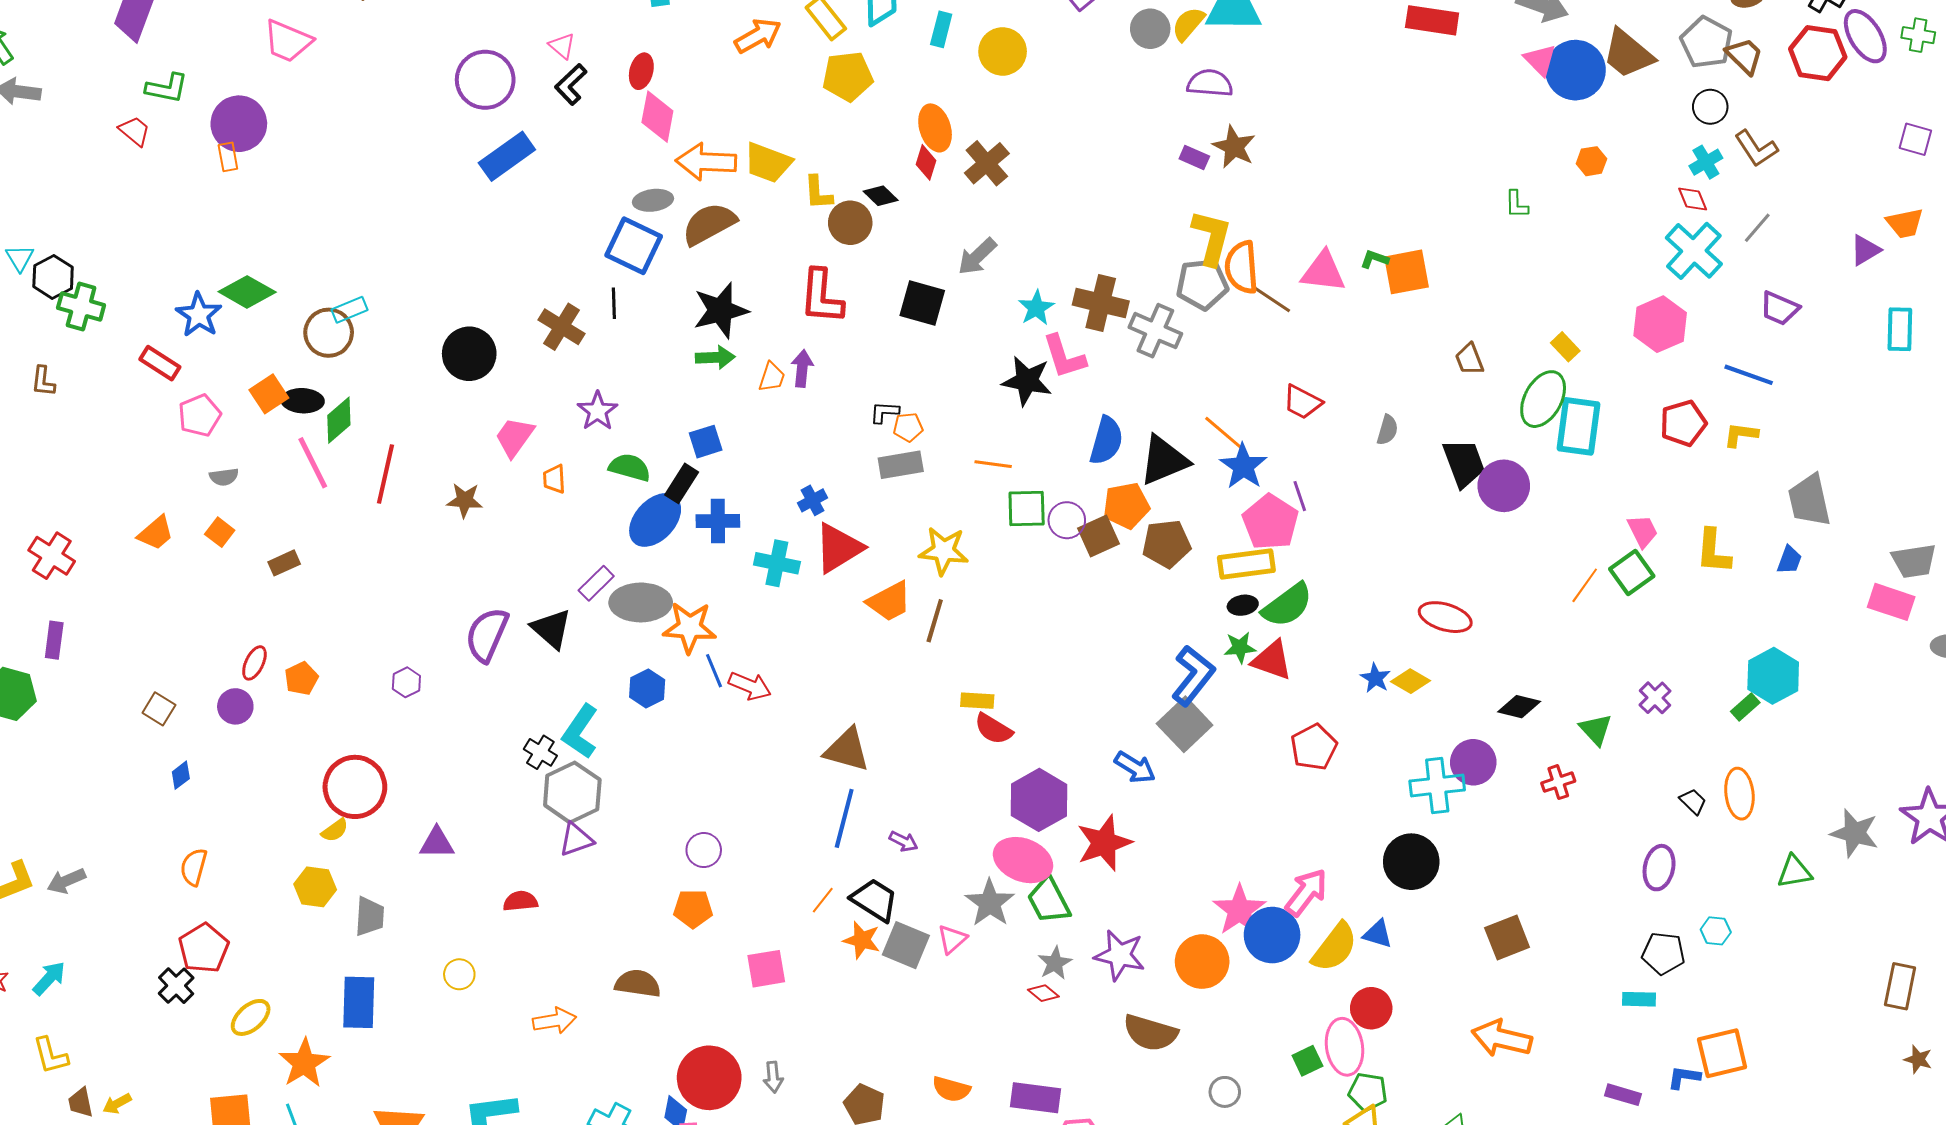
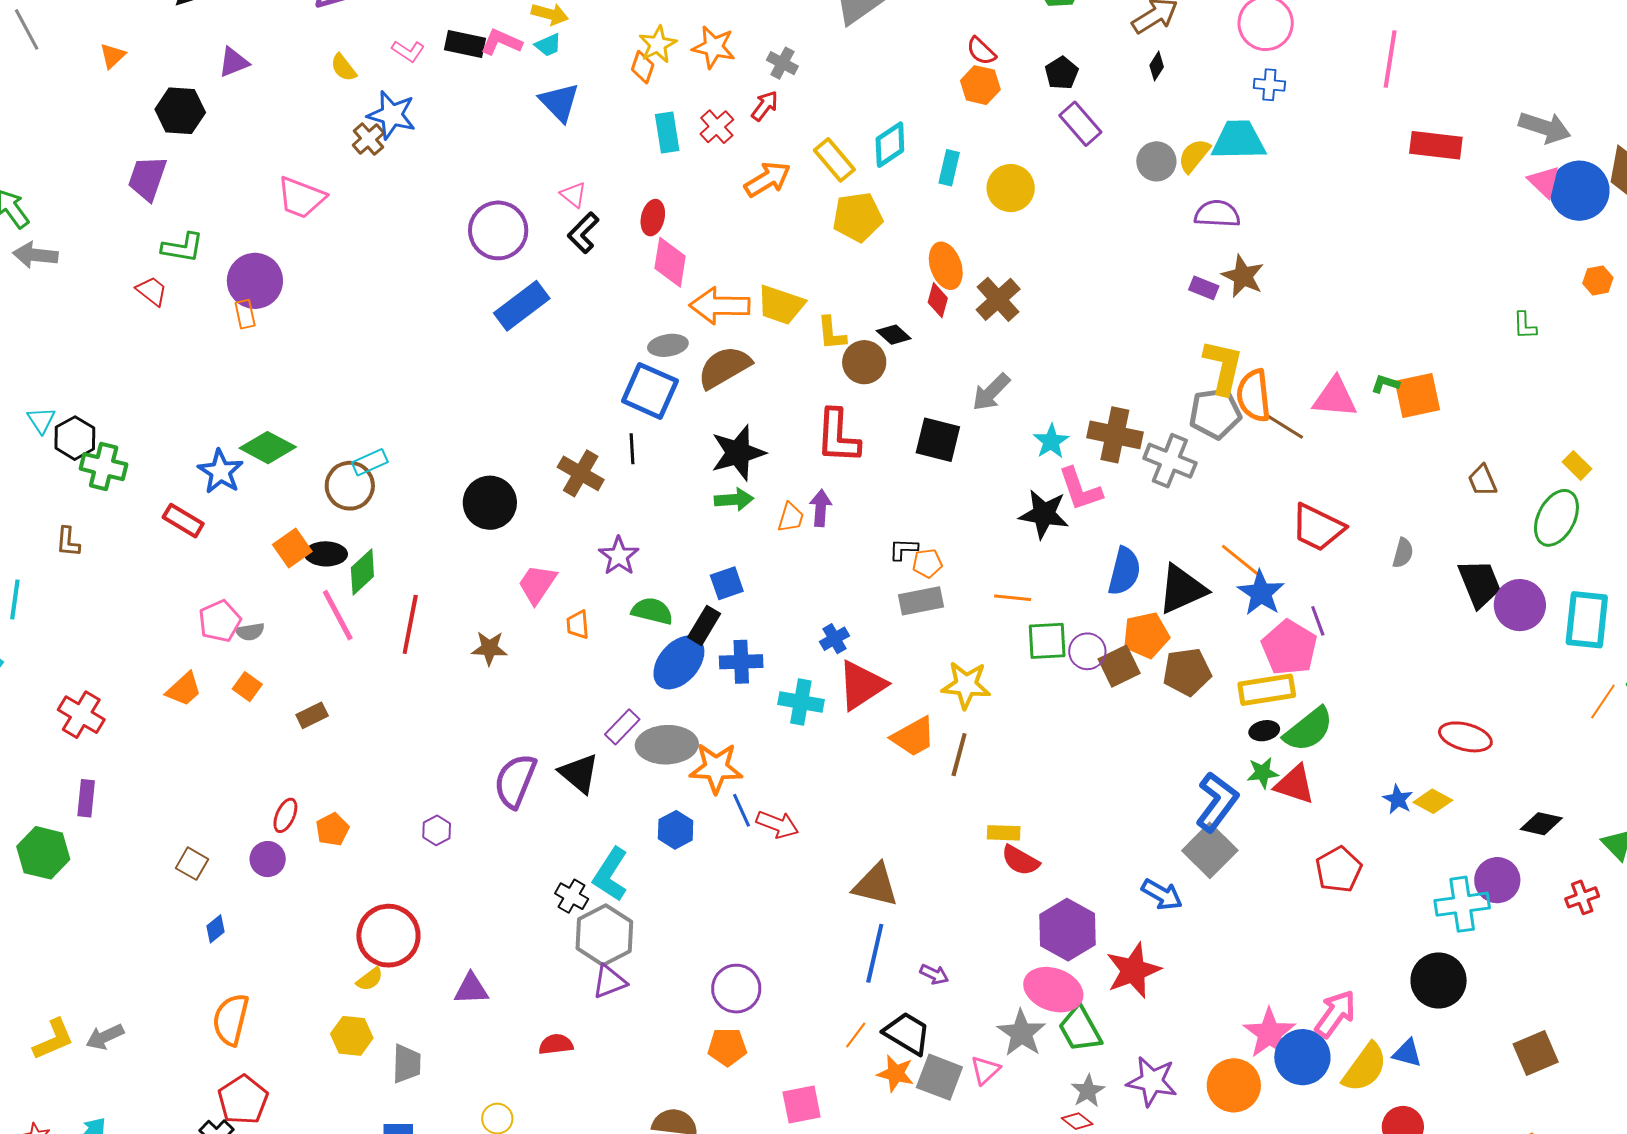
red trapezoid: (1302, 402) -> (1318, 528), size x1.4
pink pentagon: (200, 415) -> (220, 621), moved
cyan rectangle: (1578, 426) -> (1587, 620), moved
purple circle: (704, 850) -> (736, 989), size x1.4
orange semicircle: (194, 867) -> (231, 1019), size x1.4

